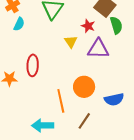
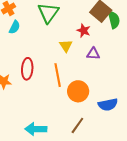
green semicircle: (116, 25) -> (114, 20), moved
purple triangle: (98, 49) -> (93, 54), size x0.6
orange line: (61, 101) -> (58, 75), moved

